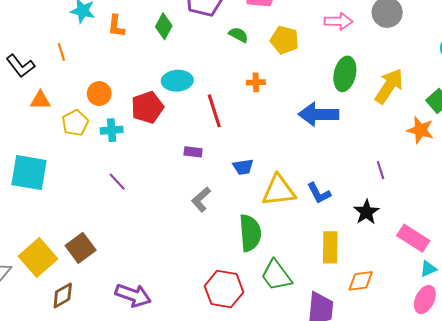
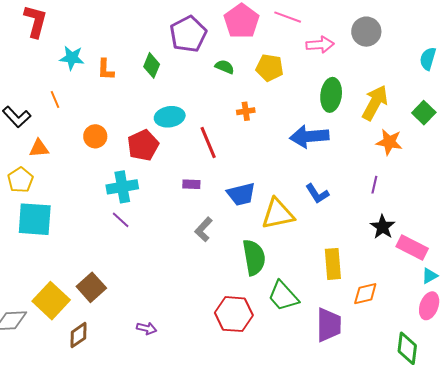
yellow pentagon: (75, 123) -> (20, 180), moved
cyan cross: (112, 130) -> (122, 187), moved, size x1.4
orange star: (420, 130) -> (389, 142), moved
blue trapezoid: (243, 167) -> (241, 194), size x1.4
purple line: (381, 170) -> (374, 185), turned 36
blue L-shape: (319, 193) -> (317, 194), moved
black star: (366, 212) -> (383, 227), moved
purple arrow: (133, 295) -> (147, 328), size x0.6

